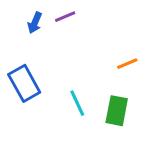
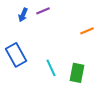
orange line: (127, 64) -> (87, 31), moved

